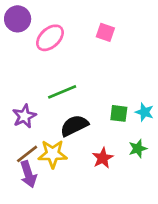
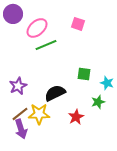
green line: (62, 92) -> (46, 45), moved
green square: (119, 113) -> (84, 74), moved
green star: (138, 149) -> (98, 102), moved

